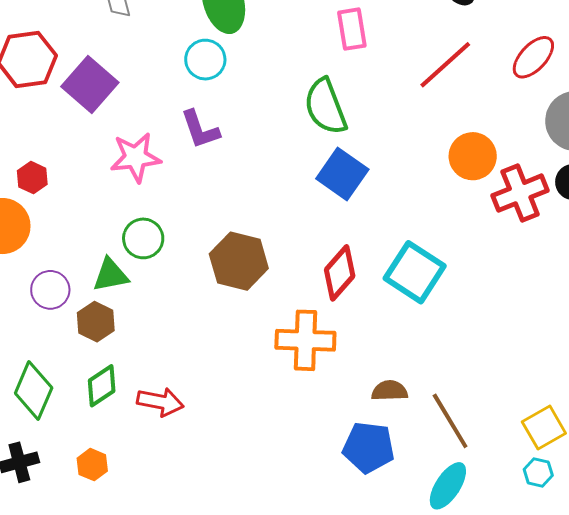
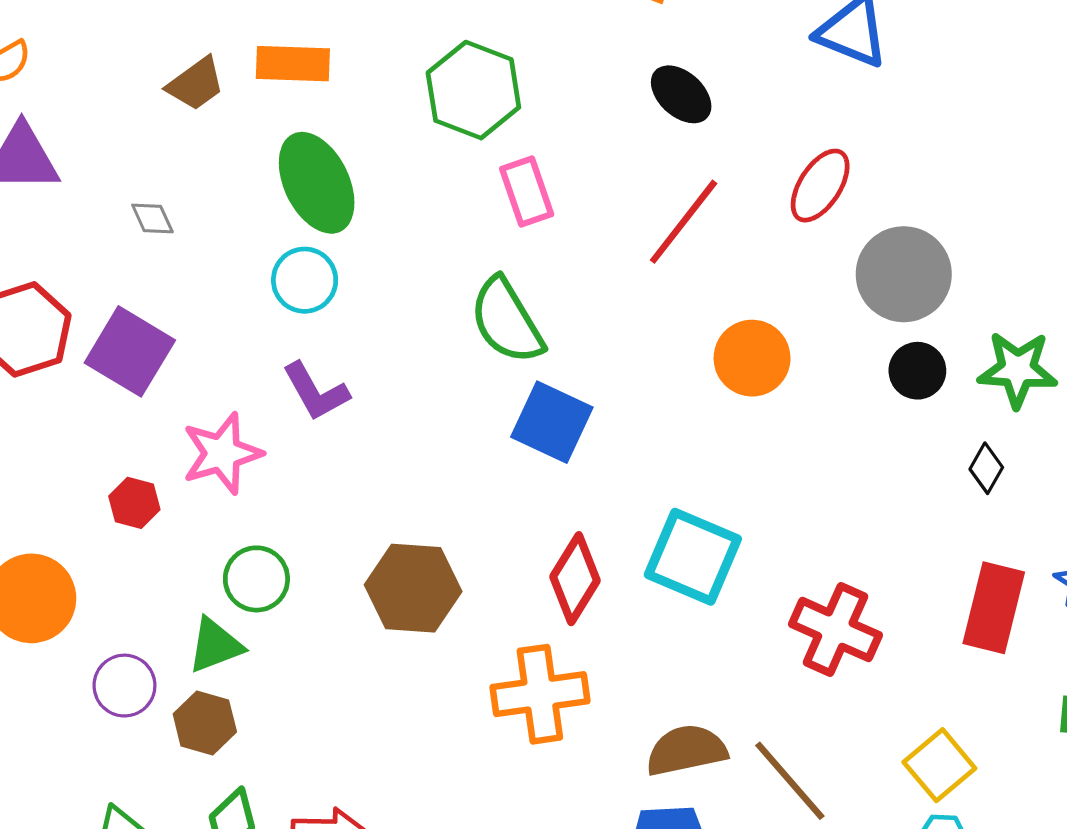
red hexagon: (32, 178) -> (134, 503), moved
red cross: (520, 193) -> (835, 630), moved, turned -34
brown semicircle: (390, 391) -> (686, 750), size x1.4

